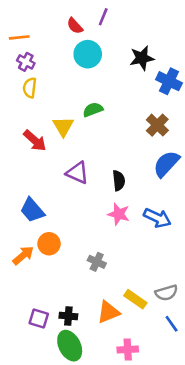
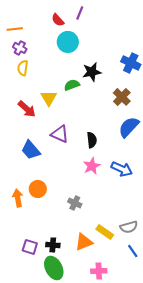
black star: (142, 58) -> (92, 72), moved
blue trapezoid: (32, 210) -> (31, 150), moved
pink star: (119, 214) -> (92, 166), turned 30
orange arrow: (23, 255) -> (18, 198), turned -60

